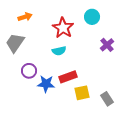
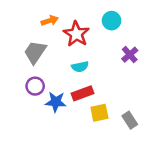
orange arrow: (25, 17) -> (50, 21), moved
gray trapezoid: (15, 43) -> (35, 52), moved
cyan semicircle: (59, 51) -> (80, 67), moved

